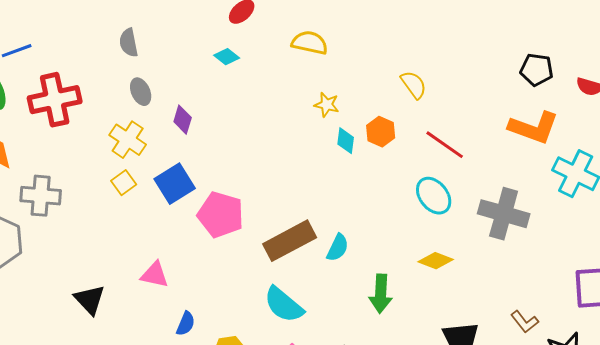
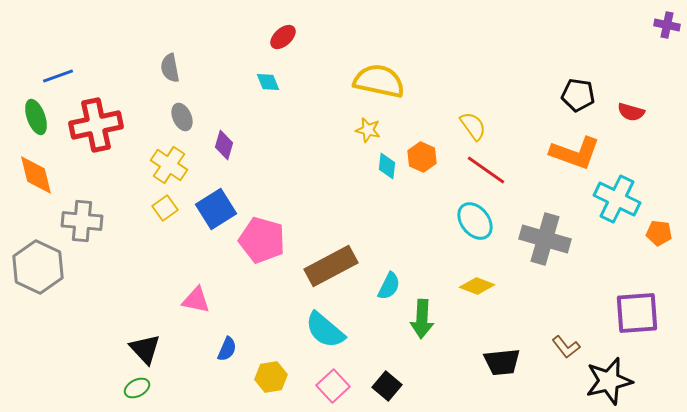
yellow semicircle: (310, 43) -> (379, 81), moved, size x1.4
cyan diamond: (227, 57) -> (268, 82), turned 30
yellow semicircle: (414, 85) -> (473, 126), moved
cyan semicircle: (338, 248) -> (389, 286), moved
black triangle: (90, 300) -> (145, 349), moved

